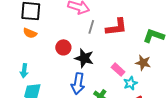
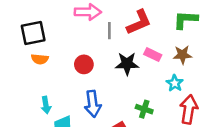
black star: (84, 58) -> (127, 64), moved
pink rectangle: (118, 70) -> (153, 55), moved
blue arrow: (78, 84) -> (93, 104), moved

